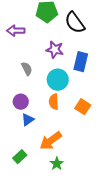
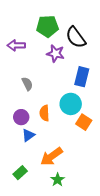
purple star: (55, 50) -> (56, 53), moved
cyan circle: (58, 80) -> (71, 104), moved
orange semicircle: (54, 102) -> (44, 113), moved

